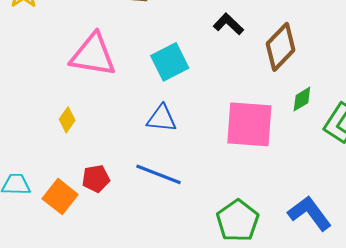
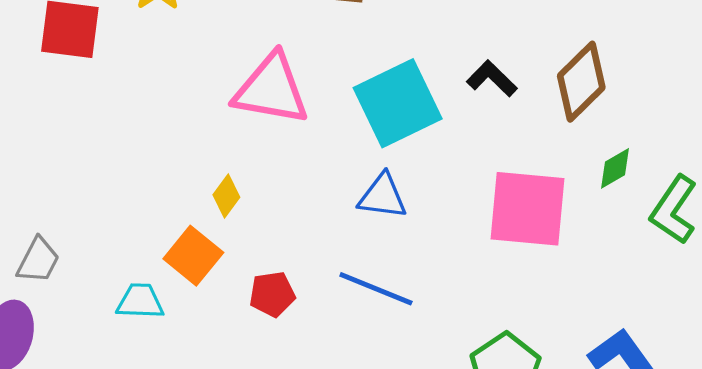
black L-shape: (228, 24) -> (492, 79), moved
cyan square: (170, 62) -> (398, 103), size x1.4
orange square: (60, 197) -> (193, 256), moved

